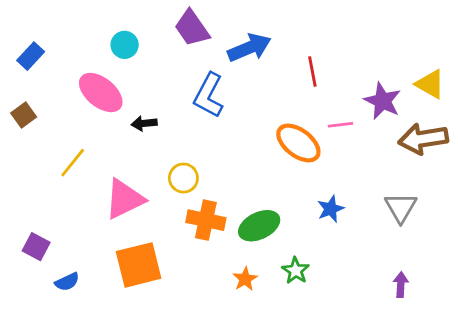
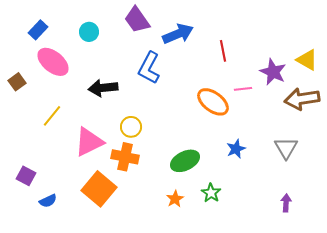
blue rectangle: (31, 56) -> (38, 30), moved
pink ellipse: (101, 93) -> (53, 62), moved
black arrow: (144, 123) -> (103, 88), size x1.6
orange cross: (206, 220) -> (125, 157), moved
orange square: (139, 265) -> (99, 189), turned -36

